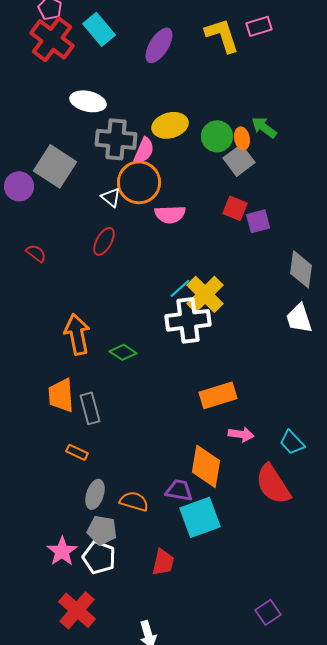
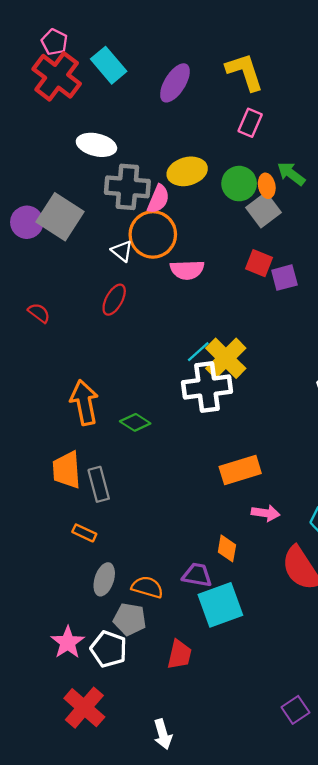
pink rectangle: (259, 26) -> (250, 123), moved, turned -50
purple circle: (19, 186) -> (27, 222), moved
orange diamond: (206, 466) -> (227, 548), size x0.6
gray pentagon: (102, 530) -> (130, 619), moved

